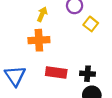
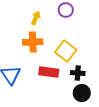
yellow square: (91, 24) -> (66, 51), moved, size x1.5

